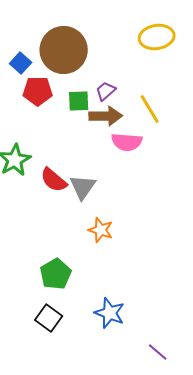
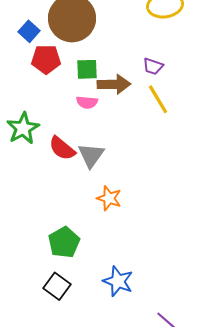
purple trapezoid: (106, 91) -> (153, 66), moved, turned -120
yellow line: (150, 109) -> (158, 99), moved
pink semicircle: (127, 142) -> (87, 102), moved, size x0.7

